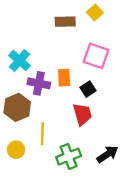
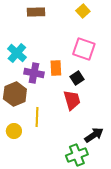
brown rectangle: (65, 22) -> (36, 12), moved
green cross: (69, 157) -> (77, 155), moved

